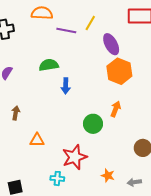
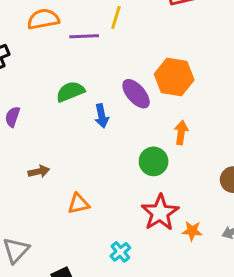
purple ellipse: (111, 44) -> (136, 94), moved
brown arrow: (16, 113) -> (39, 171), turned 80
red star: (75, 157) -> (160, 213), moved
cyan cross: (57, 178) -> (120, 252), turned -32

